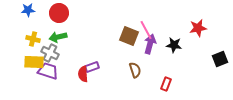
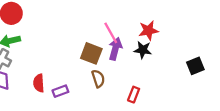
red star: (198, 28) -> (148, 31), moved
brown square: (129, 36) -> (91, 53), moved
purple rectangle: (92, 67) -> (60, 91), moved

